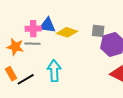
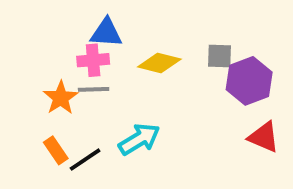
blue triangle: (47, 25) -> (106, 33), moved
orange star: (15, 47) -> (61, 98), turned 30
cyan arrow: (54, 71) -> (139, 139), turned 65

